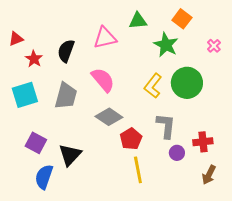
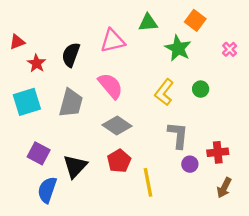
green circle: (187, 83) -> (201, 89), size x0.5
red pentagon: (131, 139) -> (119, 161), moved

